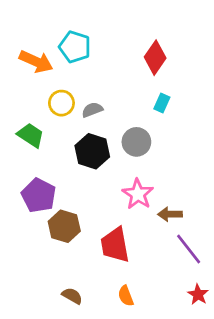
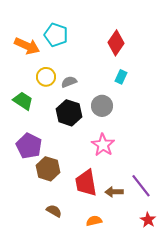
brown arrow: (170, 214) -> (114, 192), moved
brown semicircle: (72, 296) -> (54, 211), moved
orange semicircle: (126, 296) -> (94, 221), turned 98

